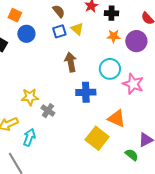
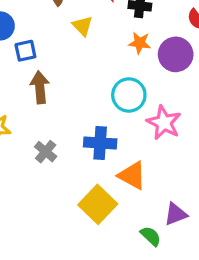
blue square: (59, 31) -> (25, 51), moved
brown arrow: (71, 62) -> (40, 87), moved
blue cross: (86, 92) -> (100, 143), moved
gray cross: (48, 111) -> (46, 152), moved

